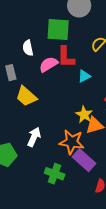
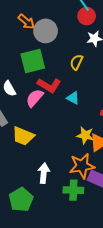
red L-shape: (66, 57) -> (49, 85), turned -40
cyan triangle: (84, 76) -> (73, 98), turned -48
green cross: (55, 174) -> (73, 190), moved

